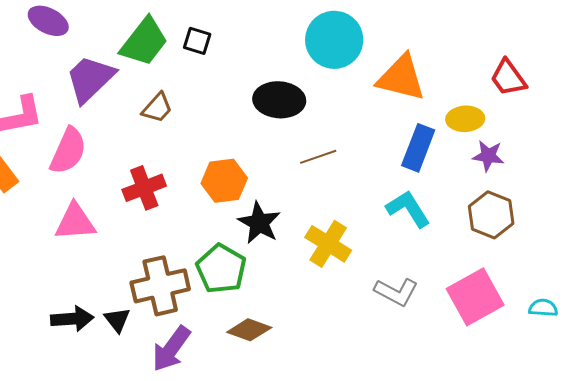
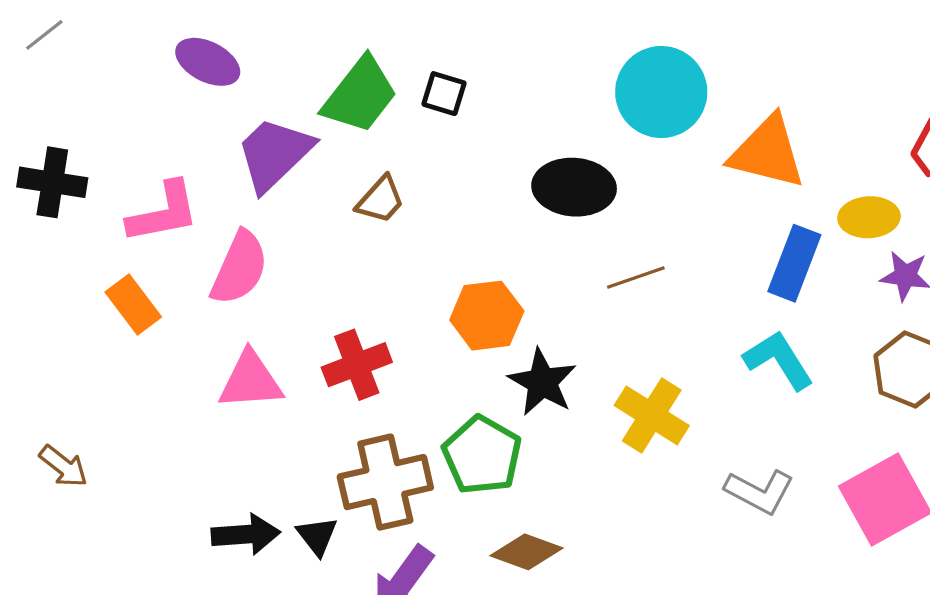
red cross: (144, 188) -> (357, 365), moved

